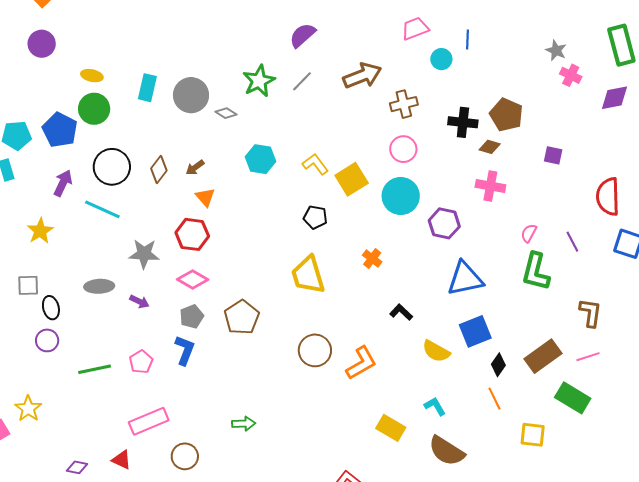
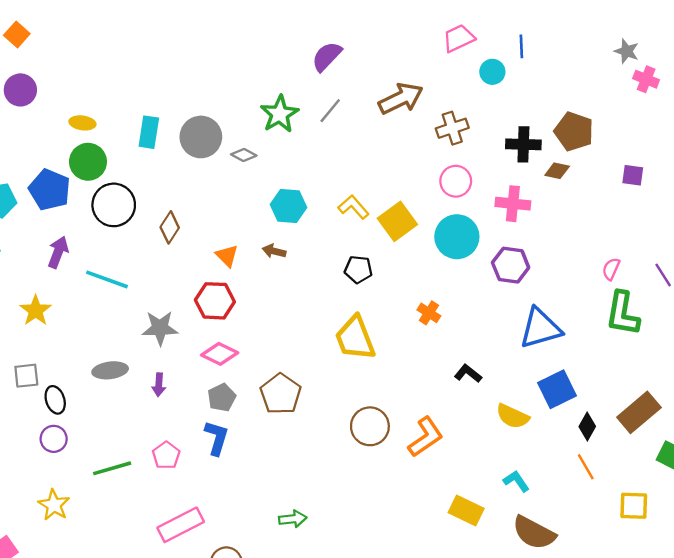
black circle: (112, 167) -> (114, 205), moved
brown arrow: (195, 167) -> (274, 251), moved, turned 54
pink cross: (490, 186) -> (513, 204), moved
purple arrow: (139, 302) -> (159, 385), turned 72
yellow star: (28, 409) -> (54, 505), moved

